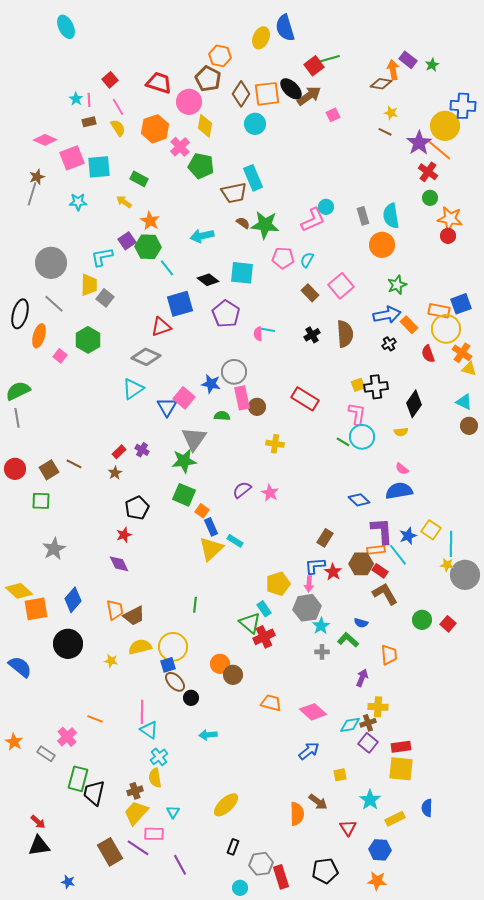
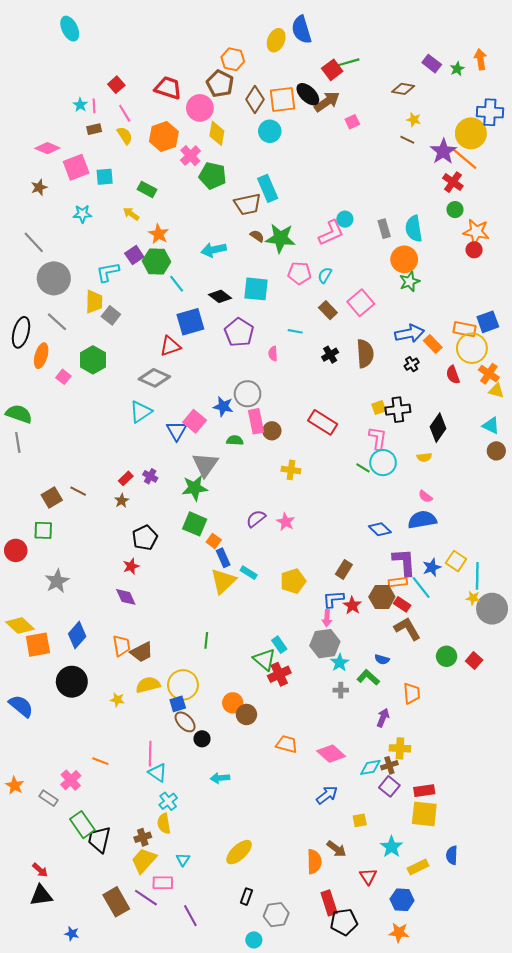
orange arrow: (393, 70) -> (480, 59), moved
cyan square: (99, 167) -> (105, 177), size x0.7
gray line: (32, 194) -> (34, 242), moved, turned -60
green star: (397, 285) -> (409, 282), moved
cyan line: (268, 330) -> (295, 331), moved
green semicircle: (18, 391) -> (19, 414), turned 45
red circle: (15, 469) -> (16, 550), moved
yellow pentagon: (278, 584) -> (293, 581), moved
green rectangle: (78, 779) -> (82, 825), turned -50
red rectangle: (281, 877) -> (329, 903), moved

